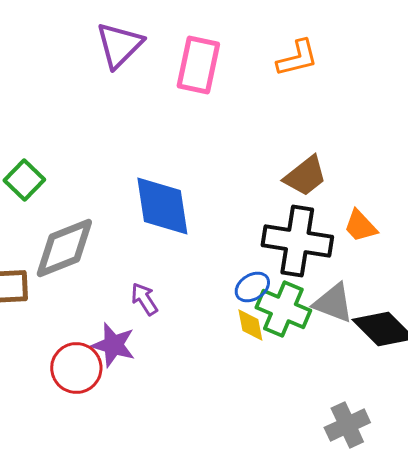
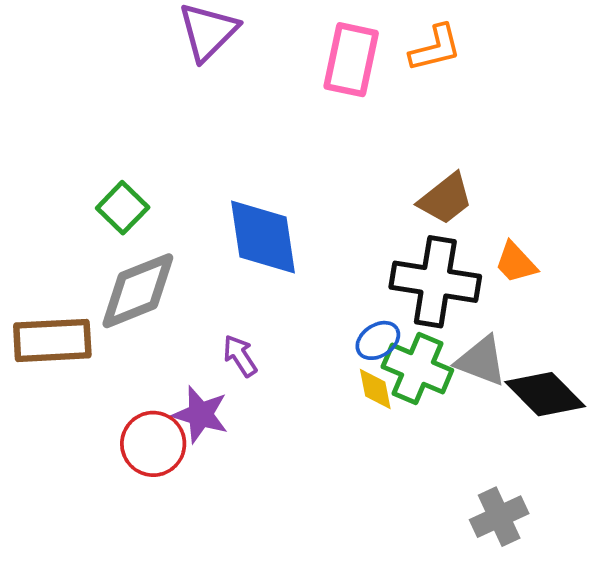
pink rectangle: (198, 65) -> (351, 60), moved
green square: (24, 180) -> (123, 208), moved

